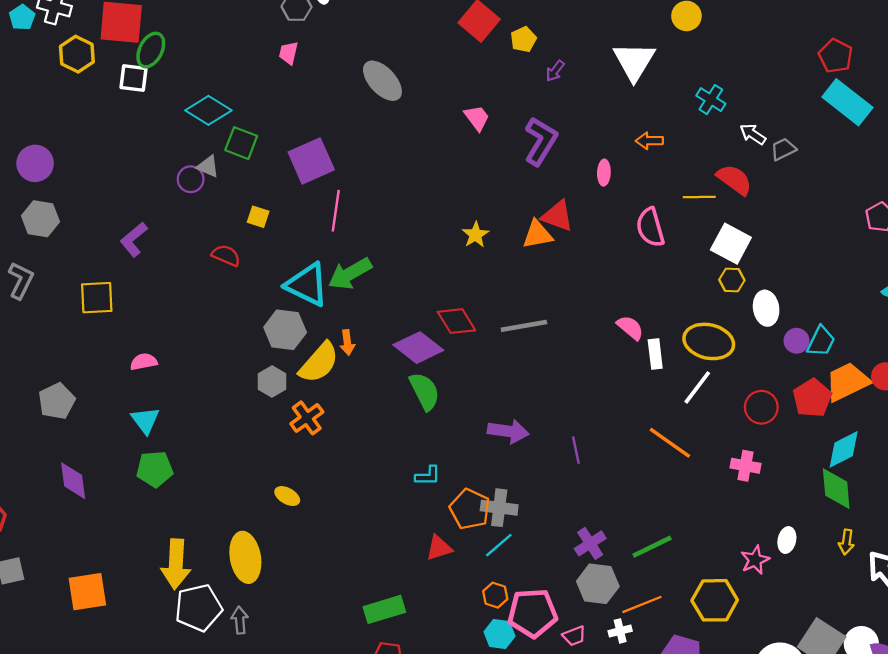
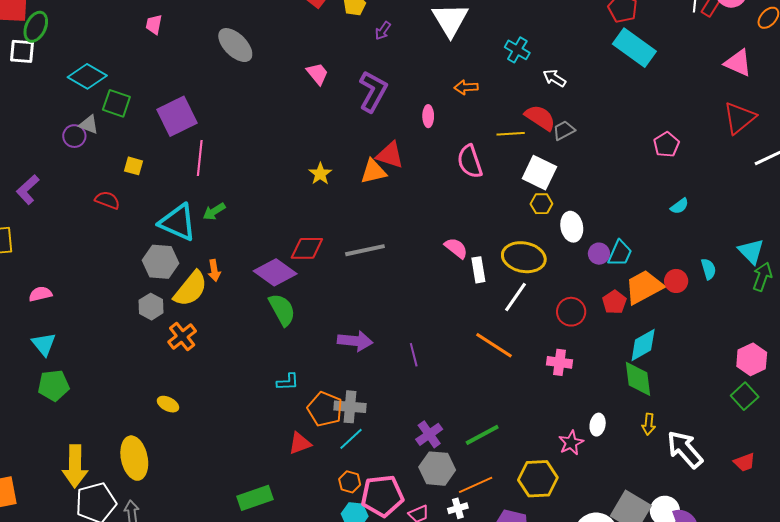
gray trapezoid: (783, 149) -> (564, 130), moved
green arrow: (350, 274) -> (214, 211), size x0.6
red diamond: (456, 321) -> (307, 248), turned -56
red pentagon: (812, 398) -> (614, 302), size x0.7

